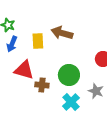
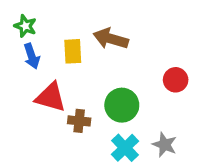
blue arrow: (12, 44) -> (32, 56), turned -42
gray star: (96, 91) -> (165, 145), moved

